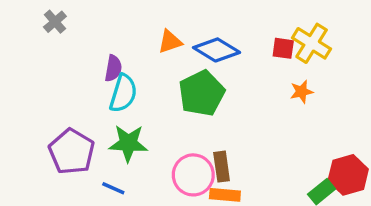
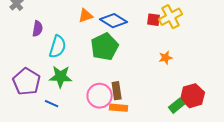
yellow cross: (312, 43) -> (171, 17), turned 30
purple semicircle: (113, 68) -> (38, 29), moved
orange star: (302, 92) -> (166, 58), moved

